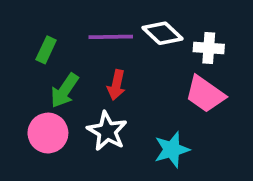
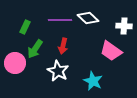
white cross: (209, 48) -> (124, 26), moved
pink circle: (48, 133) -> (15, 63), moved
cyan star: (172, 150) -> (93, 81), turned -30

